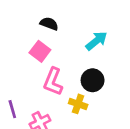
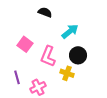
cyan arrow: (96, 41) -> (70, 31), moved
pink square: (40, 51) -> (25, 44), moved

